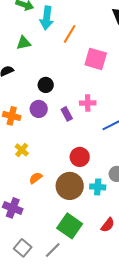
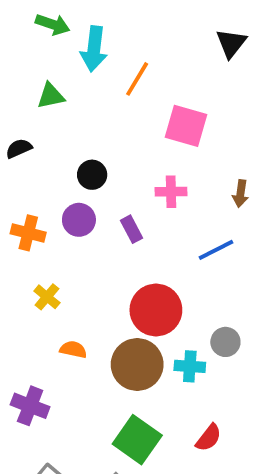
pink cross: (88, 103) -> (171, 192), moved
red circle: (80, 157) -> (156, 310), size x1.4
orange semicircle: (36, 178) -> (73, 349), turned 48

